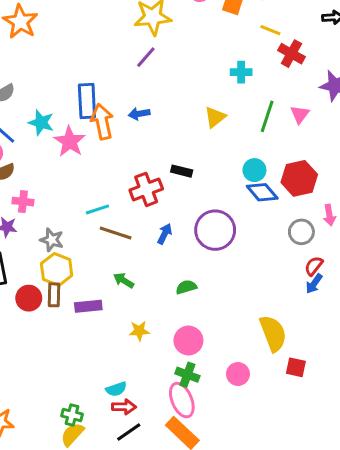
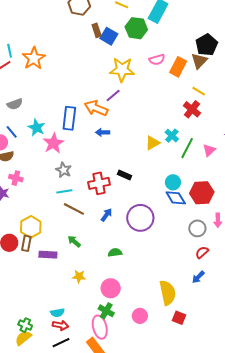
red cross: (291, 54) -> (192, 109), moved
cyan cross: (241, 72) -> (172, 136), moved, turned 32
orange arrow: (102, 122) -> (96, 108), moved, turned -65
gray star: (52, 240) -> (64, 170), moved
blue arrow: (314, 284) -> (198, 277), moved

